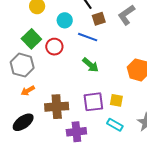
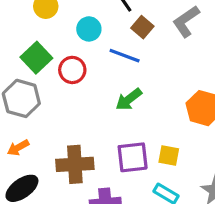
brown square: (99, 19) -> (142, 27), turned -32
green arrow: (90, 65) -> (129, 99), turned 102
orange arrow: (28, 91) -> (18, 148), moved

